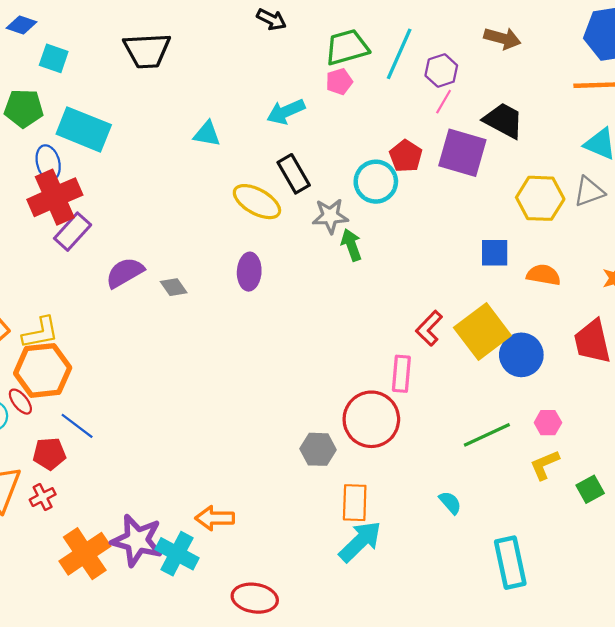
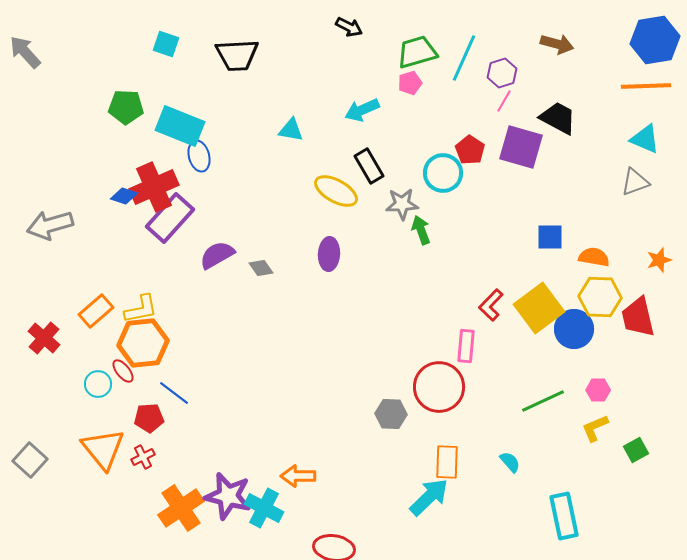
blue diamond: (21, 25) -> (124, 196), moved
cyan square: (54, 58) -> (166, 44), moved
blue ellipse: (48, 163) -> (199, 156), moved
yellow hexagon: (540, 198) -> (600, 297), moved
purple rectangle: (73, 232) -> (170, 218), size x1.4
orange rectangle: (355, 503) -> (447, 462), moved

